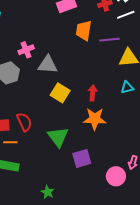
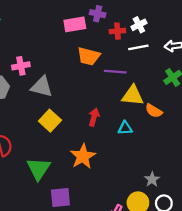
orange trapezoid: (84, 31) -> (89, 56), turned -95
red arrow: (93, 93) -> (94, 117), moved
orange star: (95, 119) -> (83, 156), turned 30

